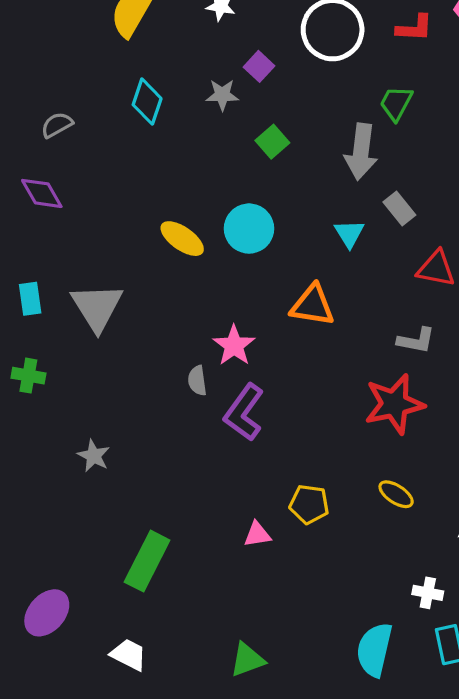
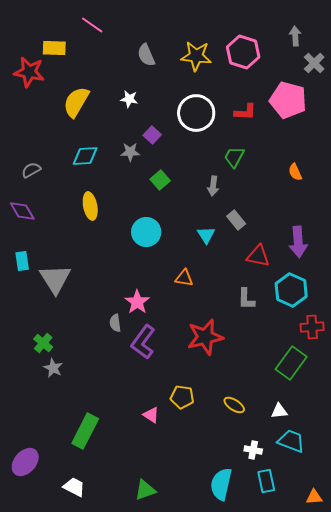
cyan diamond: (147, 102) -> (85, 156), turned 68
gray arrow: (361, 152) -> (213, 186), size x0.6
yellow ellipse: (182, 239) -> (90, 206), moved, turned 44
cyan rectangle: (30, 299) -> (22, 261), moved
orange triangle: (313, 305) -> (184, 278), size x0.7
gray L-shape: (416, 340) -> (246, 299), turned 80
green cross: (28, 376) -> (43, 343), moved, turned 30
red star: (394, 404) -> (205, 337), moved
yellow ellipse: (396, 494) -> (234, 405), moved
pink triangle: (257, 534) -> (151, 415), turned 42

